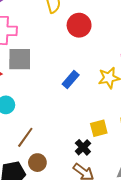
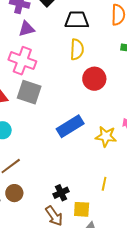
blue rectangle: (71, 80) -> (70, 126), size x1.5
yellow square: (99, 128) -> (82, 209), moved

